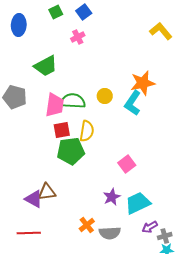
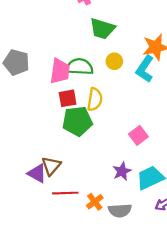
green trapezoid: (46, 66) -> (102, 29), moved, turned 45
brown triangle: (47, 192) -> (51, 166), turned -42
red line: (29, 233) -> (65, 193), moved

